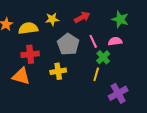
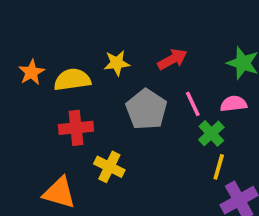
yellow cross: (58, 71) -> (109, 167), moved, turned 35
yellow line: (96, 74) -> (219, 167), moved
orange triangle: (21, 76) -> (59, 193), moved

